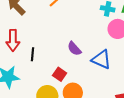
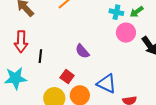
blue triangle: (101, 59) -> (106, 84), moved

